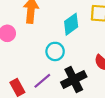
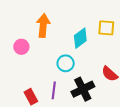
purple line: (42, 81) -> (54, 90), turned -42

